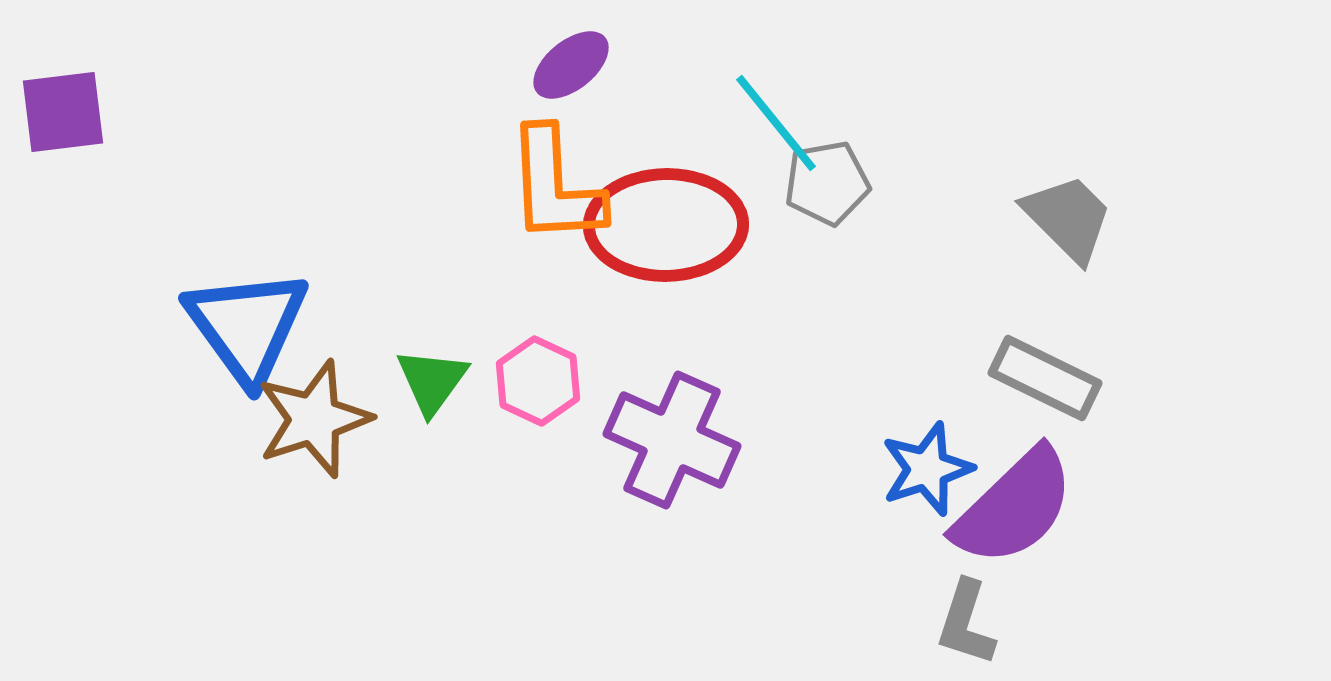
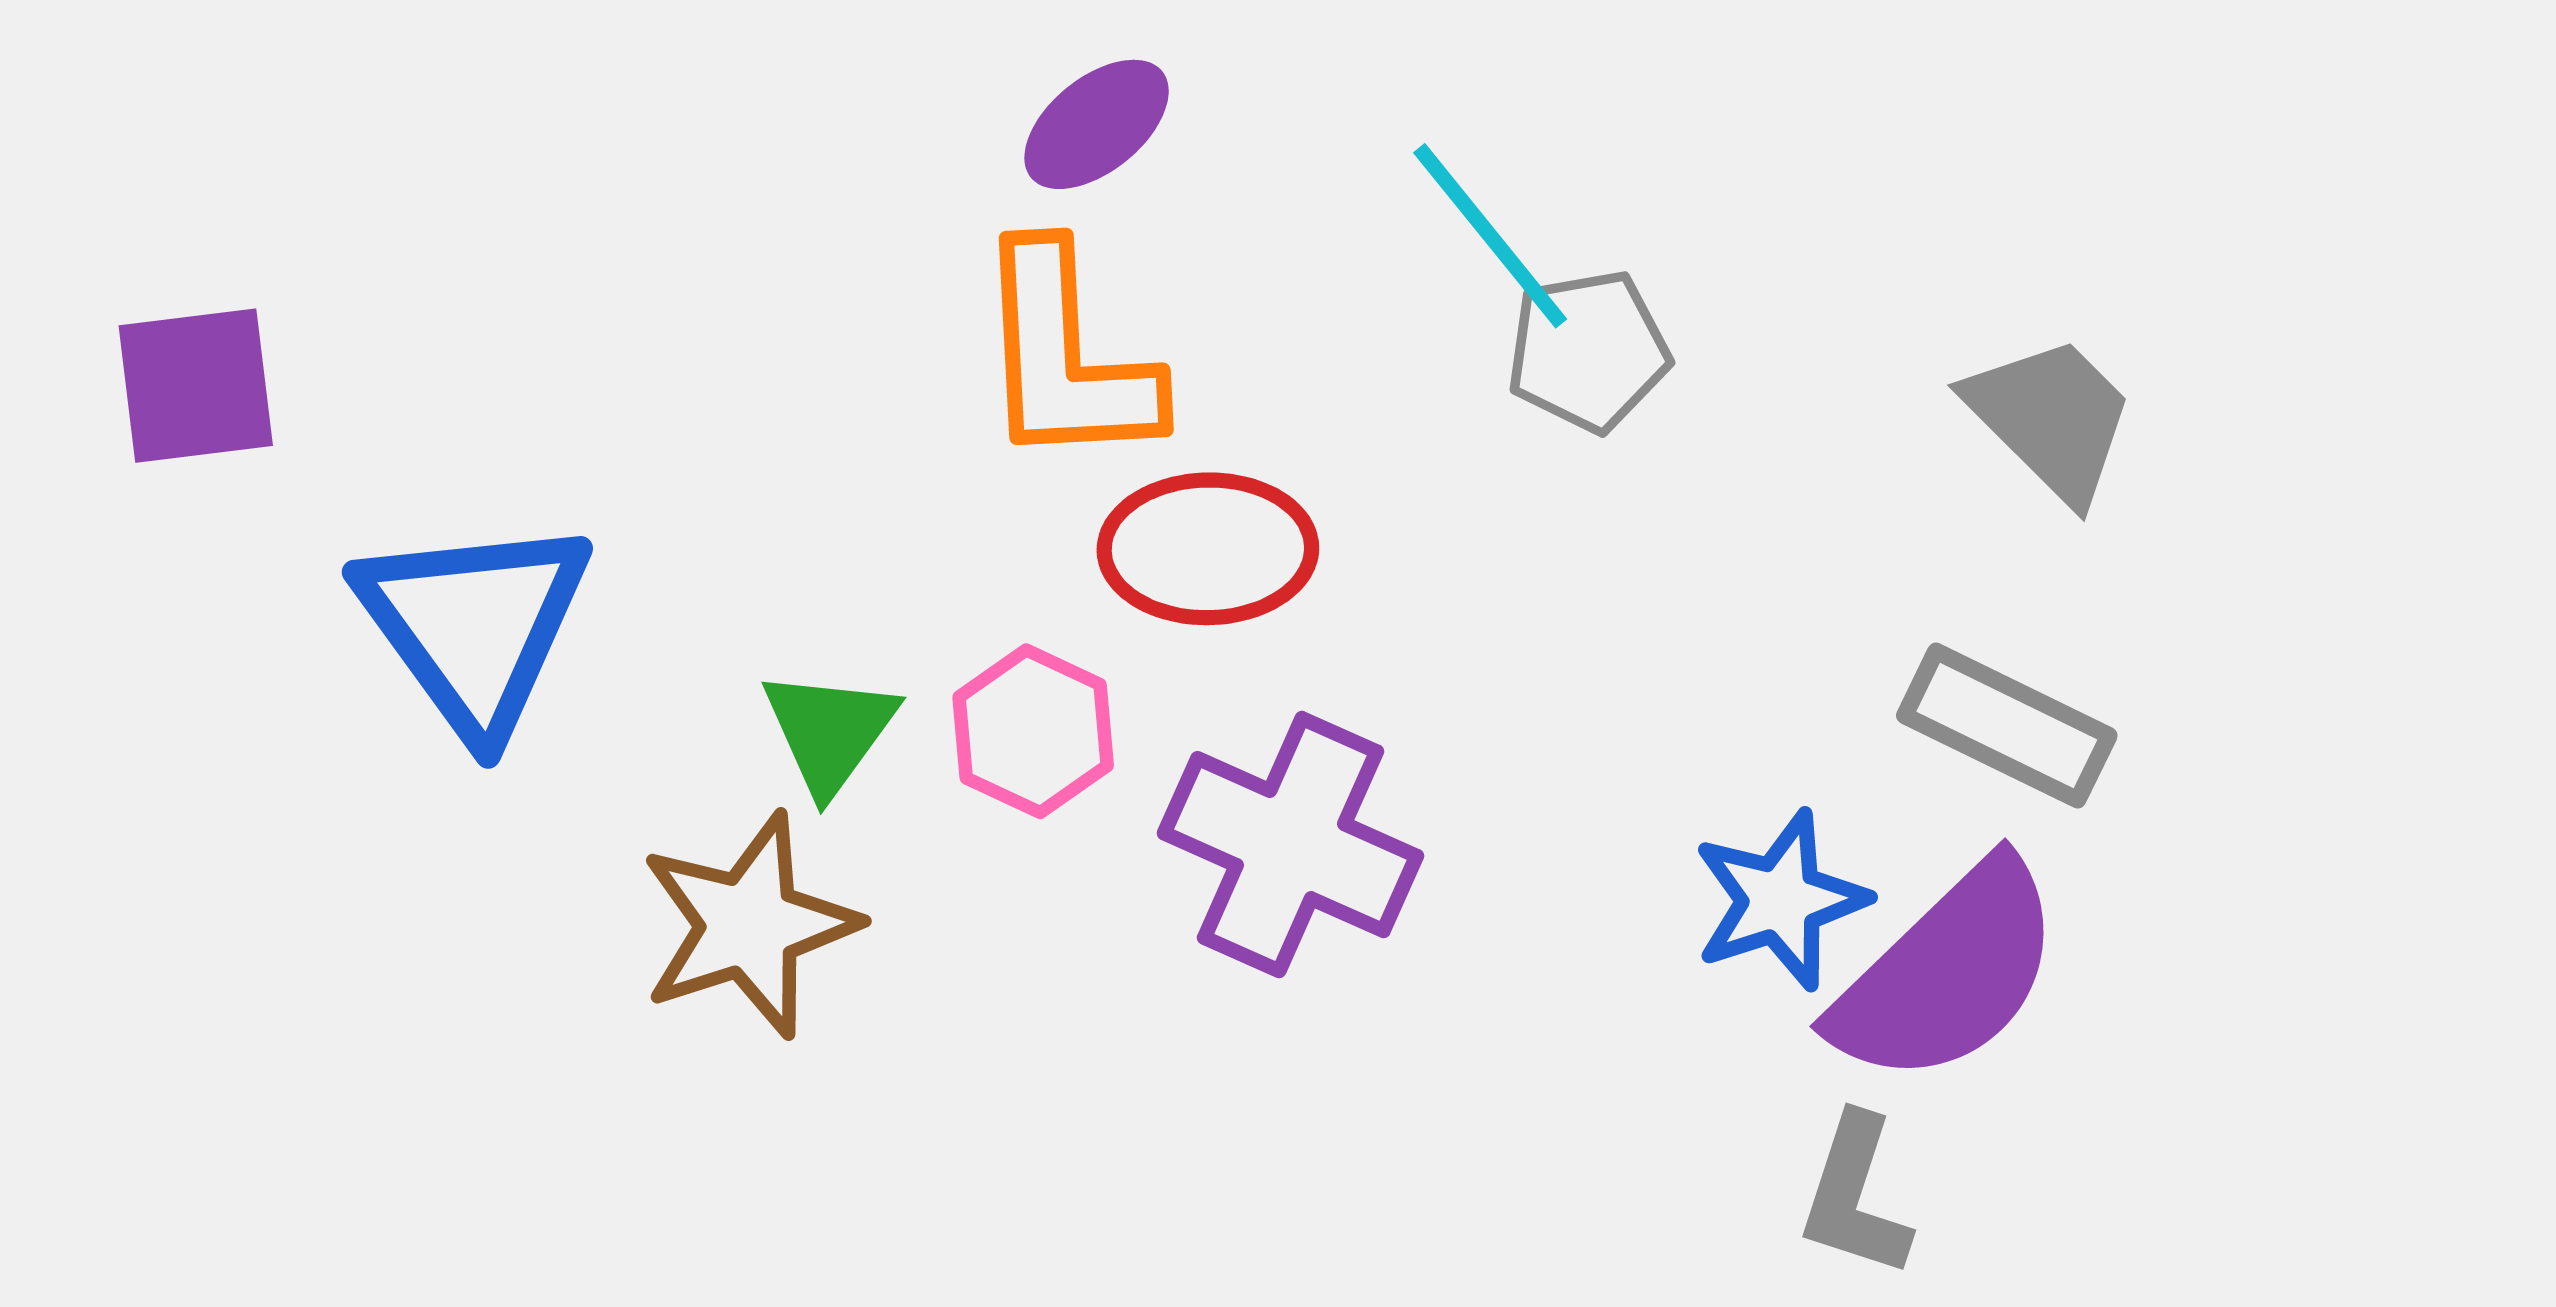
purple square: (63, 112) -> (196, 386), moved
red ellipse: (666, 225) -> (1208, 549), moved, size x0.7
brown star: (314, 419) -> (749, 925), moved

